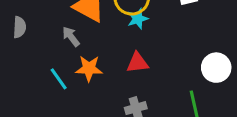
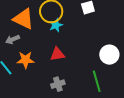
gray arrow: (71, 37) -> (13, 39), turned -72

